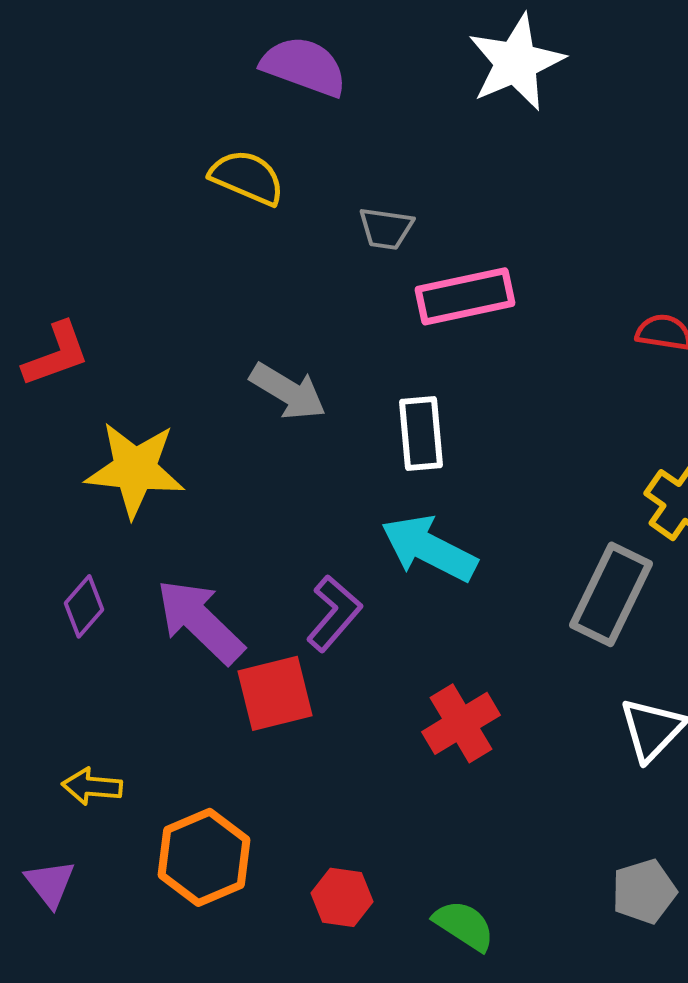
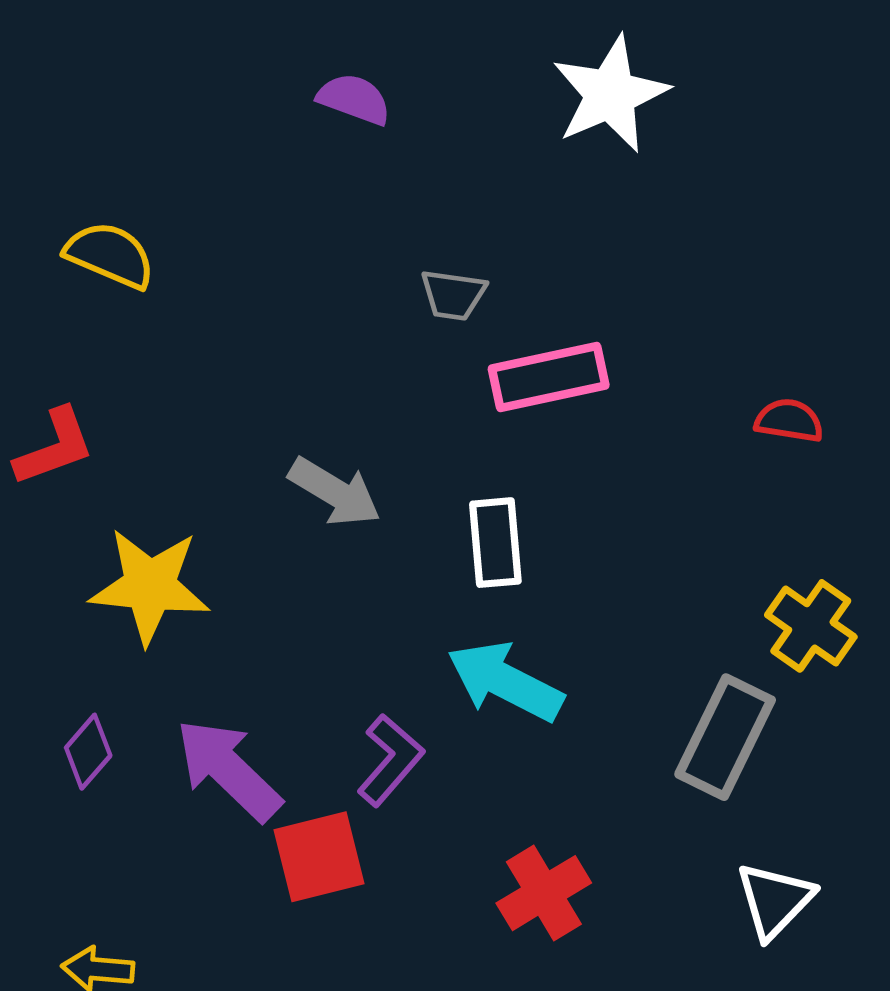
purple semicircle: (304, 66) -> (354, 99), size x0.7
yellow semicircle: (247, 177) -> (110, 255), moved

